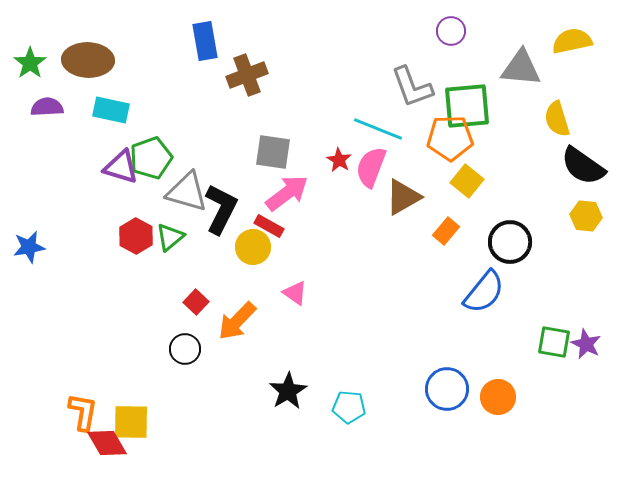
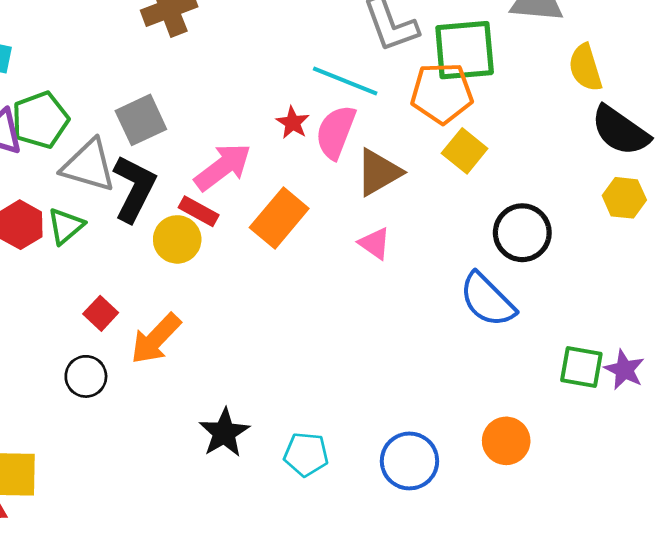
gray square: (273, 152) -> (141, 120), moved, turned -33
orange rectangle: (446, 231) -> (279, 218), moved, size x1.6
blue semicircle: (484, 292) -> (487, 300), turned 96
pink triangle: (295, 293) -> (375, 243), moved
blue circle: (447, 389) -> (409, 461), moved

